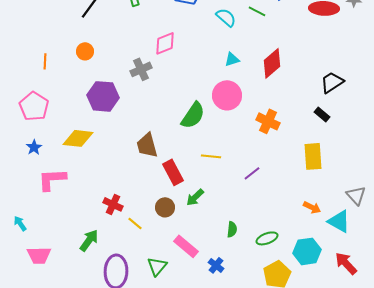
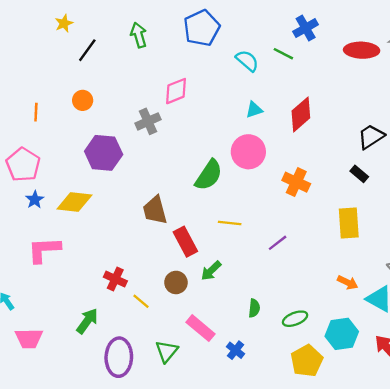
blue star: (34, 147) -> (35, 200), moved

